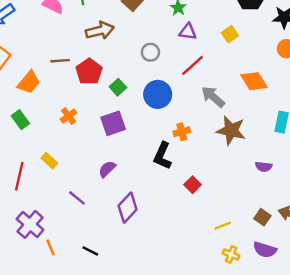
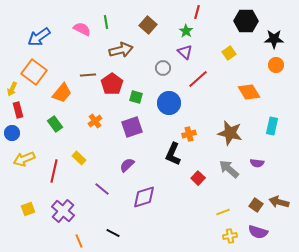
purple triangle: (188, 32) -> (185, 52), moved, turned 35
green square: (118, 87) -> (136, 97), turned -32
gray arrow: (213, 97) -> (229, 169), moved
purple diamond: (128, 208) -> (144, 197), turned 30
orange line: (50, 247) -> (79, 241), moved
yellow cross: (231, 255) -> (230, 236), turned -32

